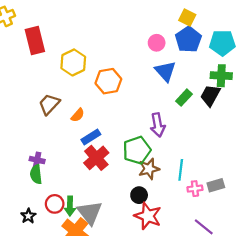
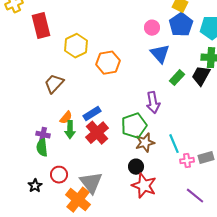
orange semicircle: (78, 115) -> (66, 118), moved
cyan line: (181, 170) -> (174, 144), turned -30
green arrow: (70, 206) -> (70, 130), moved

